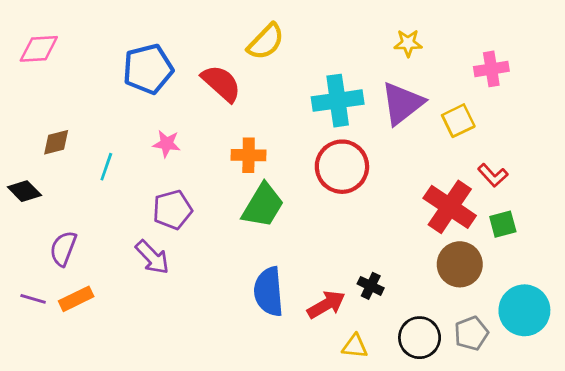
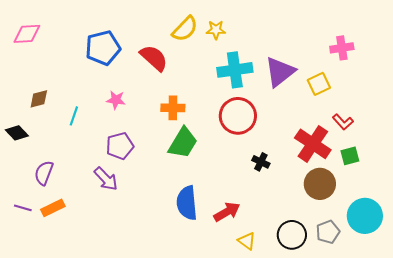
yellow star: (408, 43) -> (216, 30), moved
black cross: (371, 286) -> (261, 162), moved
yellow triangle: (355, 346) -> (247, 241), turned 30

